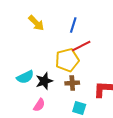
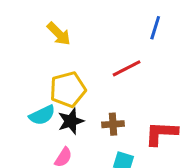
blue line: (73, 25) -> (155, 28), moved
yellow pentagon: (67, 60) -> (68, 90), moved

